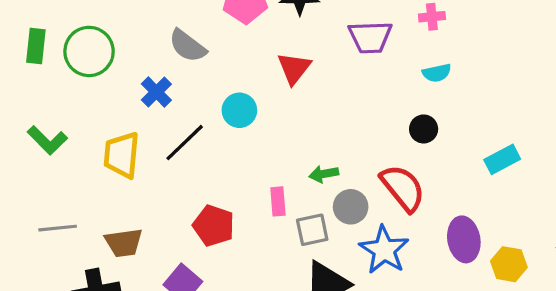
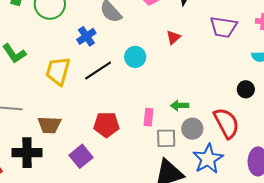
red triangle: (294, 68) -> (173, 37), size x0.7
red pentagon: (214, 226) -> (106, 125), turned -30

